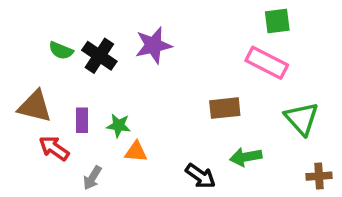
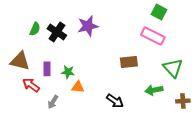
green square: (277, 21) -> (159, 12), turned 35
green semicircle: (61, 51) -> (35, 29), turned -88
green arrow: (246, 157) -> (154, 90), moved

